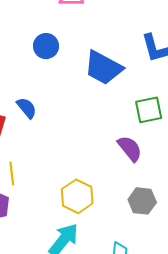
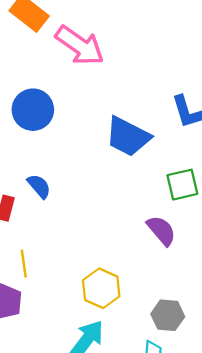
blue circle: (46, 46) -> (33, 110), moved, size x1.4
gray hexagon: (142, 201) -> (168, 315), moved

